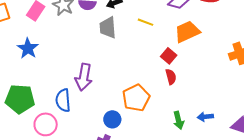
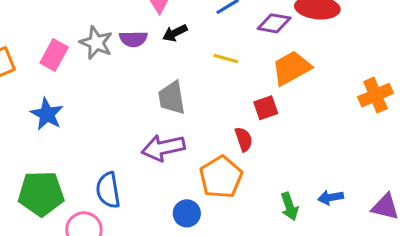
gray trapezoid: (108, 27) -> (172, 98), moved
red square: (169, 56) -> (266, 108), turned 35
purple arrow: (84, 77) -> (163, 148), moved, turned 72
red semicircle: (171, 77) -> (244, 139), moved

